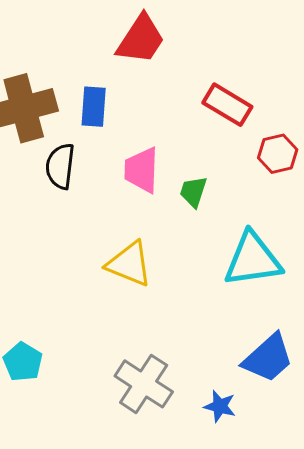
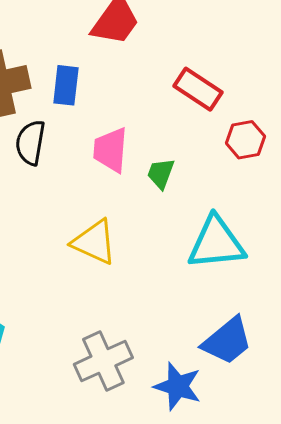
gray cross: (144, 384) -> (103, 361), turned 30
blue star: (220, 406) -> (178, 386), size x1.5

